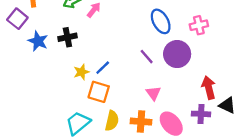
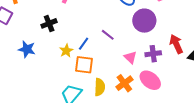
blue star: (38, 41) -> (27, 49), moved
purple line: (147, 57) -> (108, 35), moved
purple cross: (201, 114) -> (153, 54), moved
orange cross: (141, 122) -> (124, 83), turned -30

